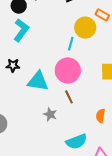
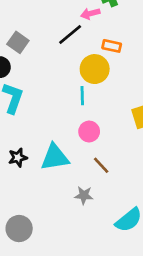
black star: (13, 65) -> (18, 157), moved
pink circle: (68, 70) -> (89, 132), size x0.6

